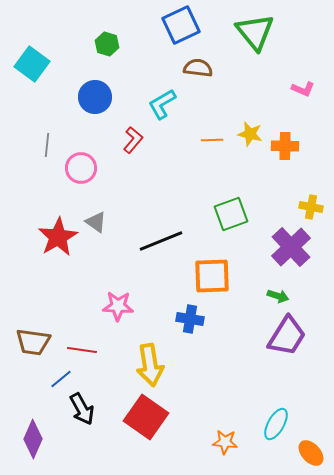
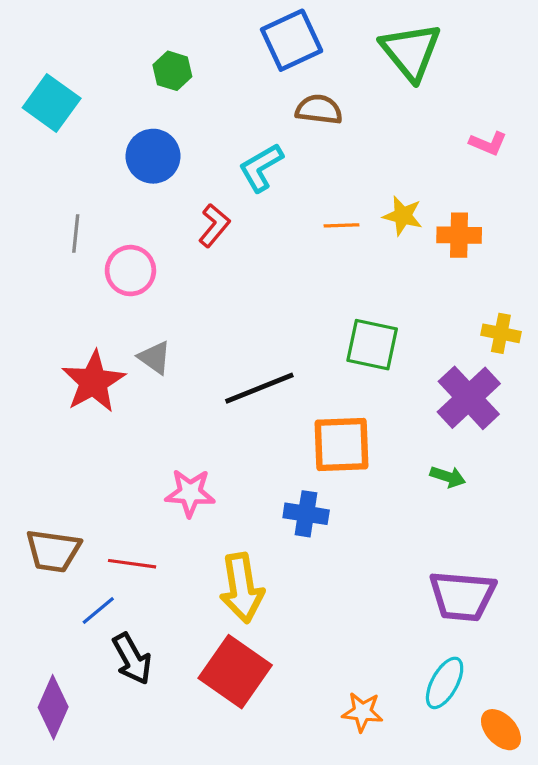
green square: (231, 214) -> (372, 345), turned 32
purple trapezoid: (287, 336) -> (462, 596), moved, turned 63

